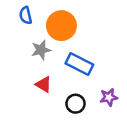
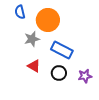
black circle: (76, 104) -> (59, 73), moved

